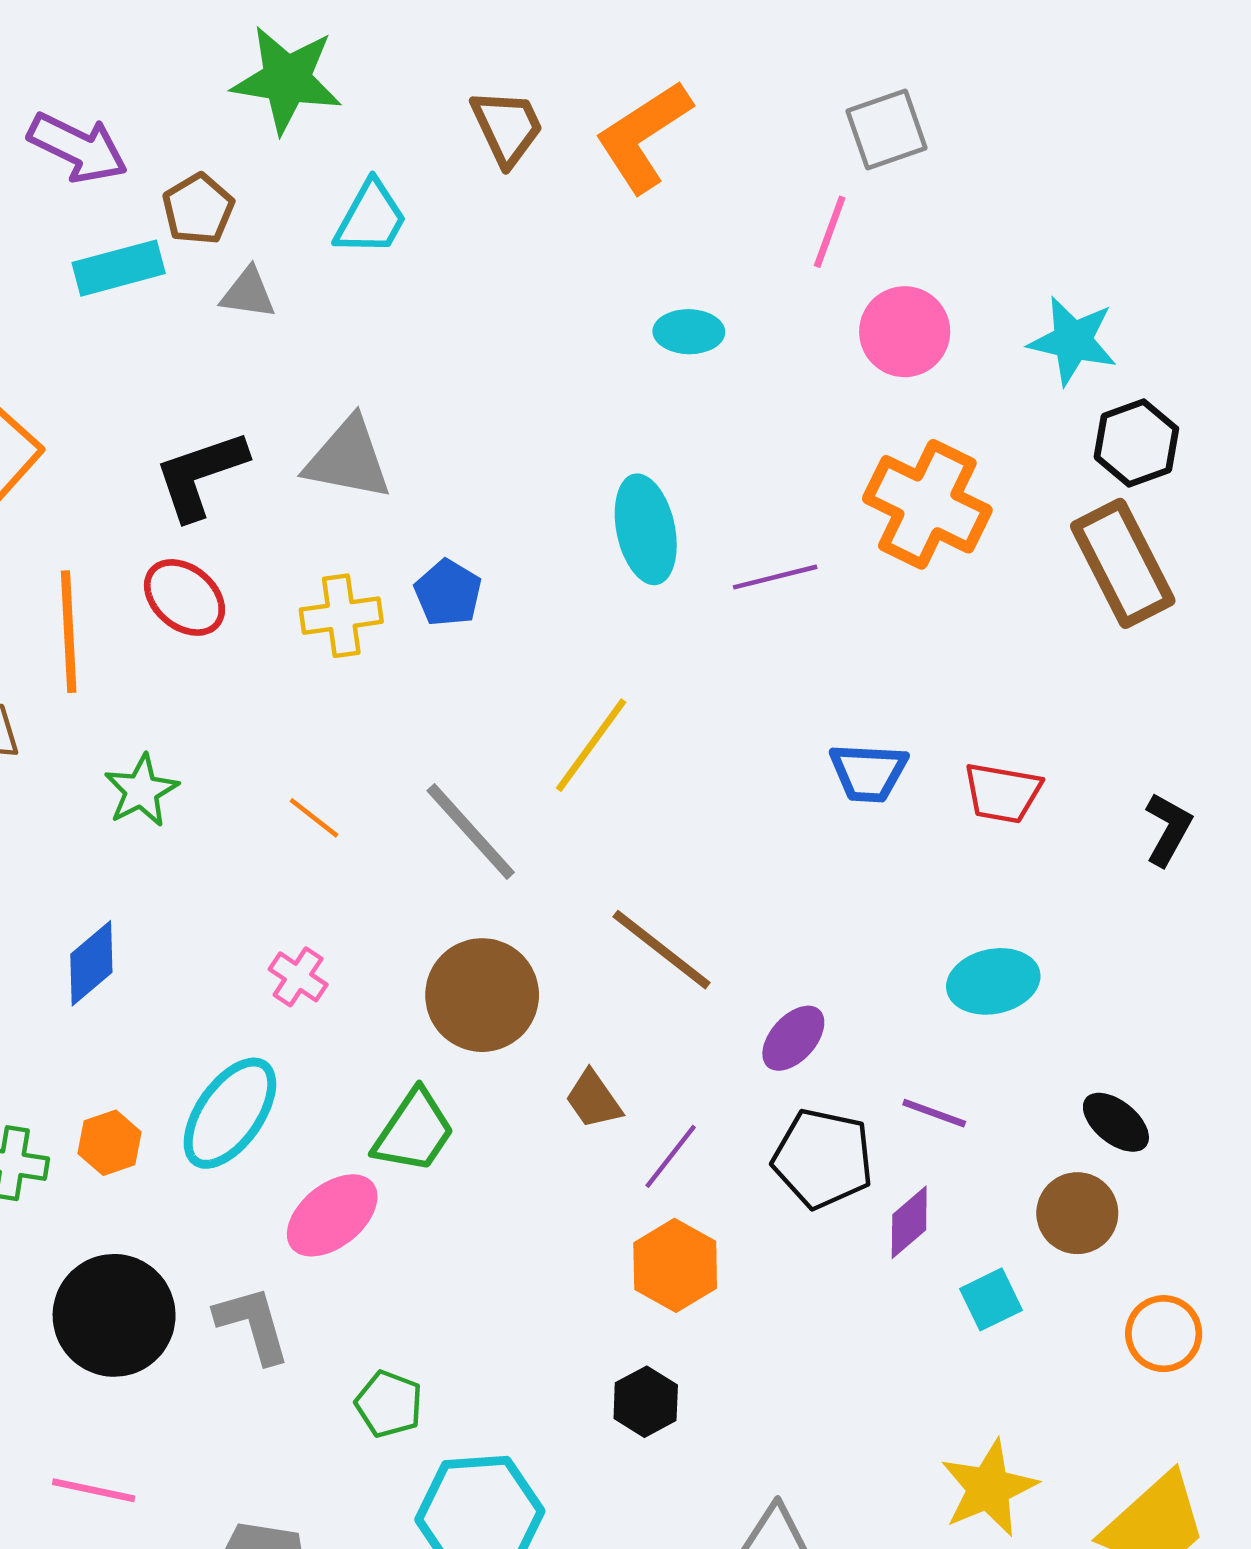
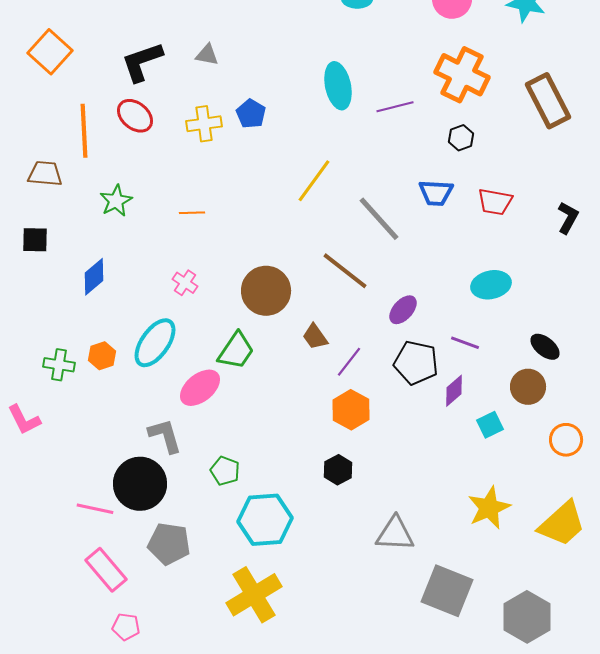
black hexagon: (1136, 443) -> (461, 138), moved, size x0.7
gray triangle: (348, 459) -> (207, 55), size x0.6
orange line: (314, 818) -> (192, 213), turned -40
gray line: (471, 831) -> (379, 219), moved
black circle: (114, 1315) -> (140, 484), moved

